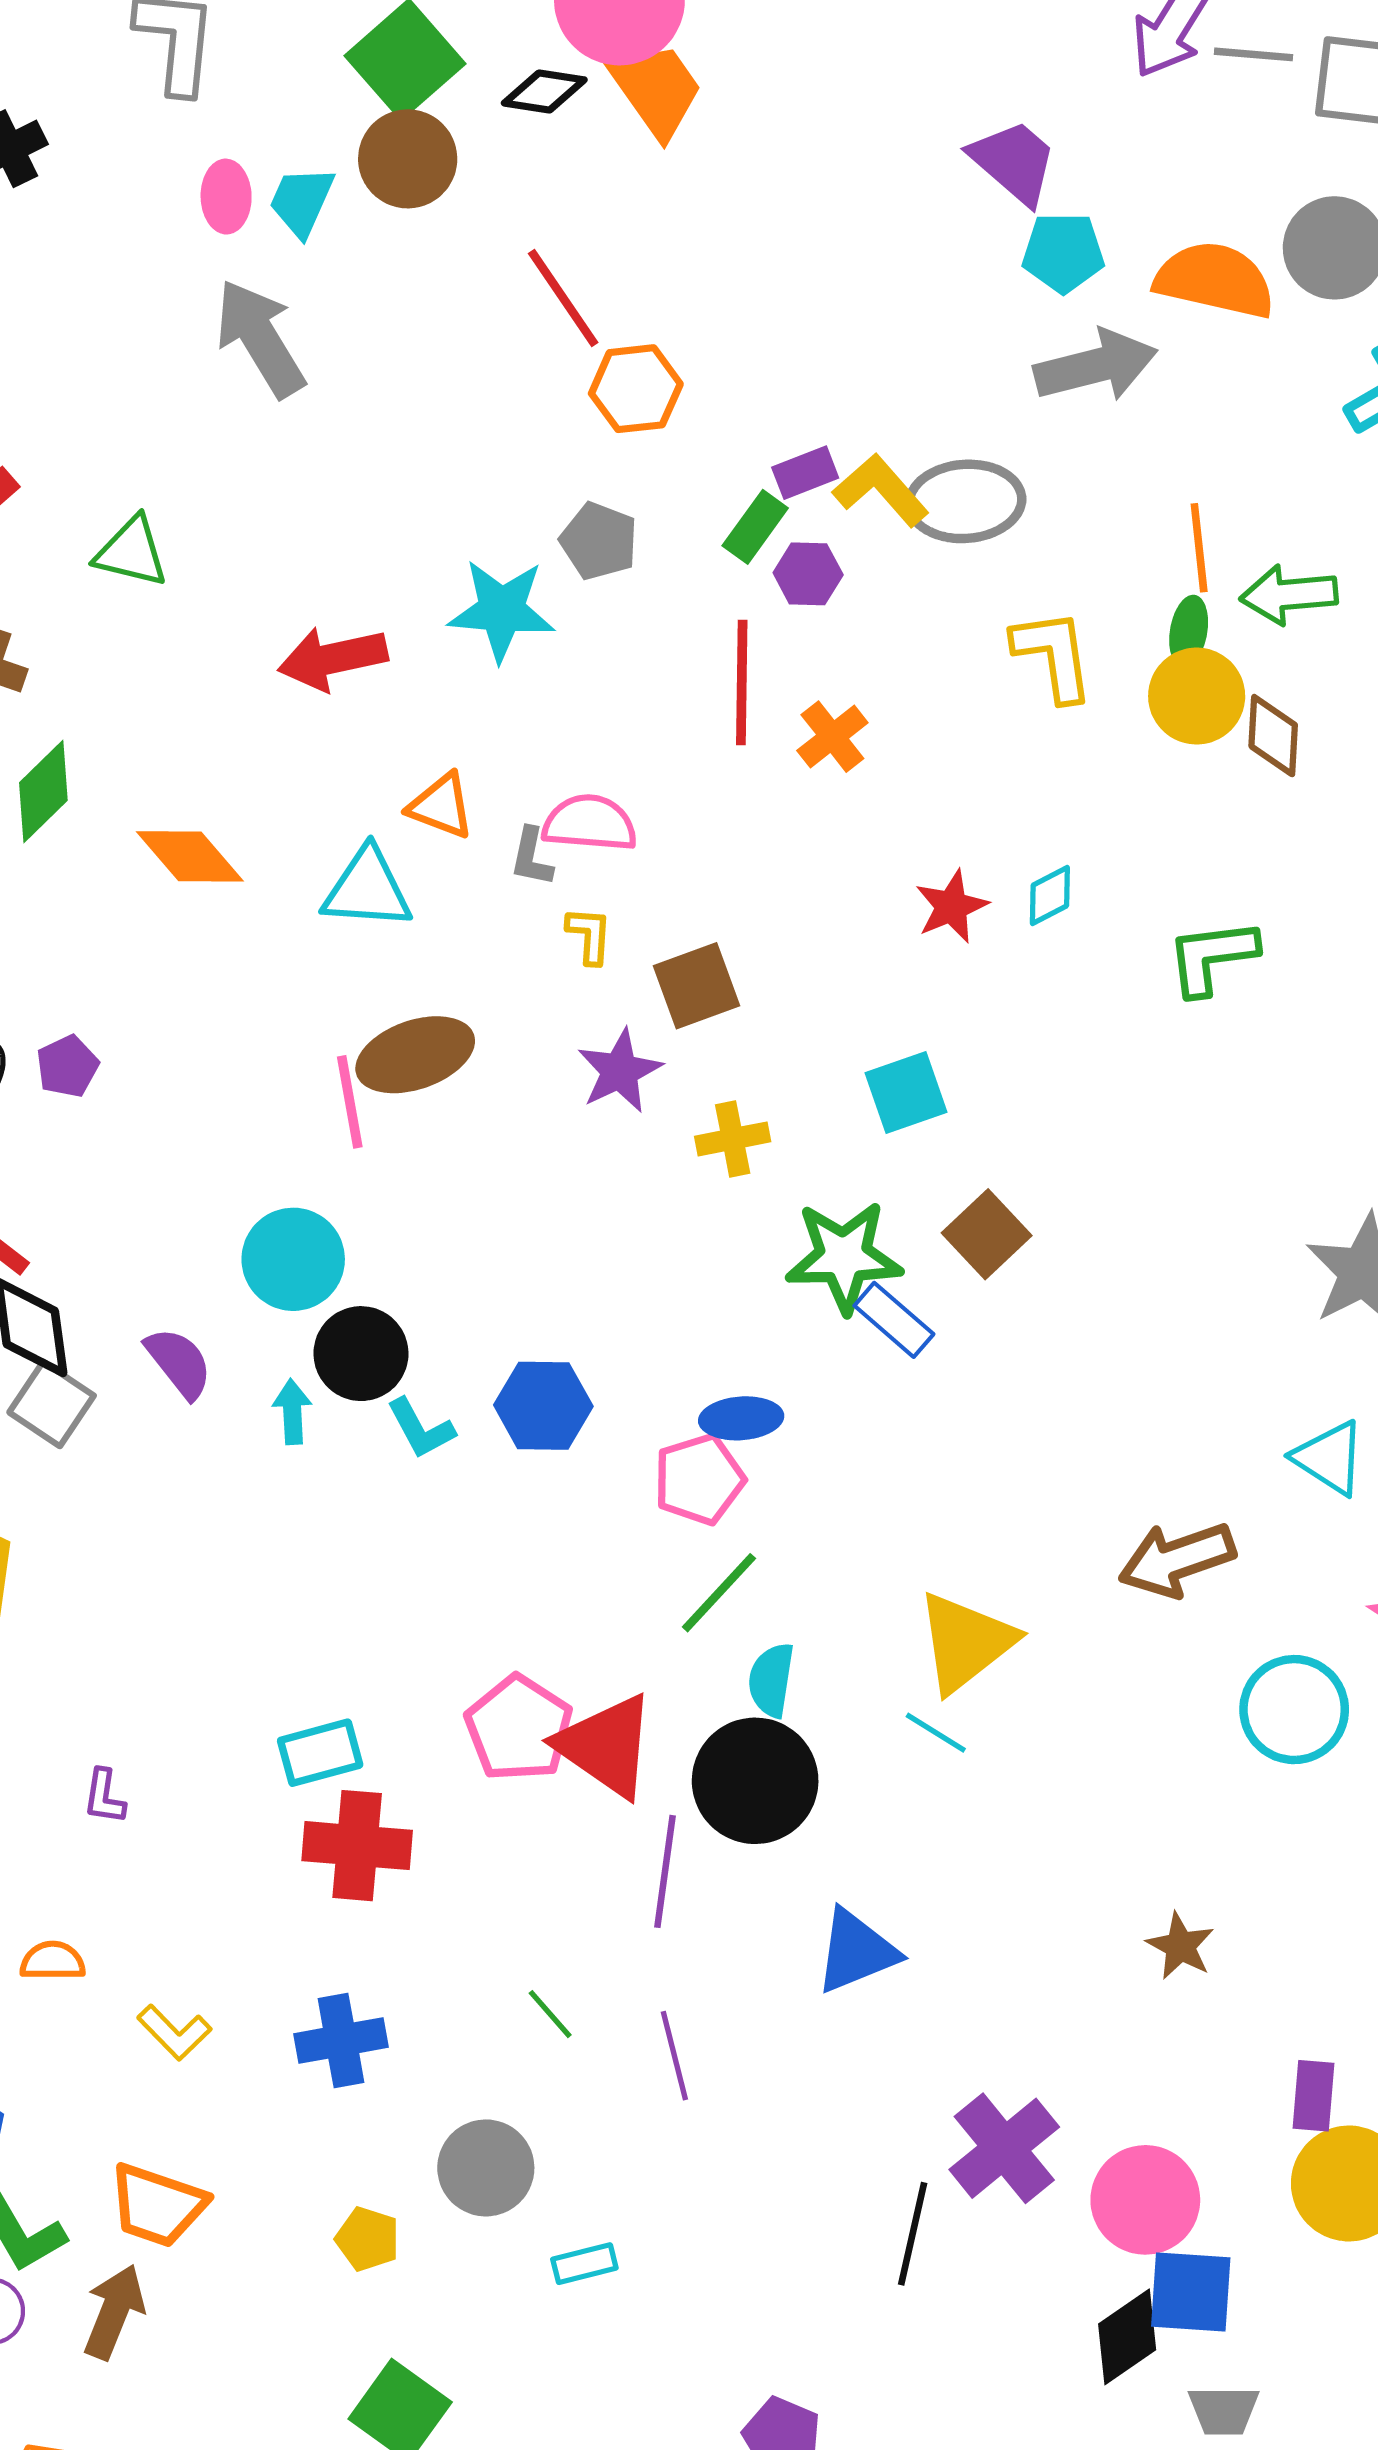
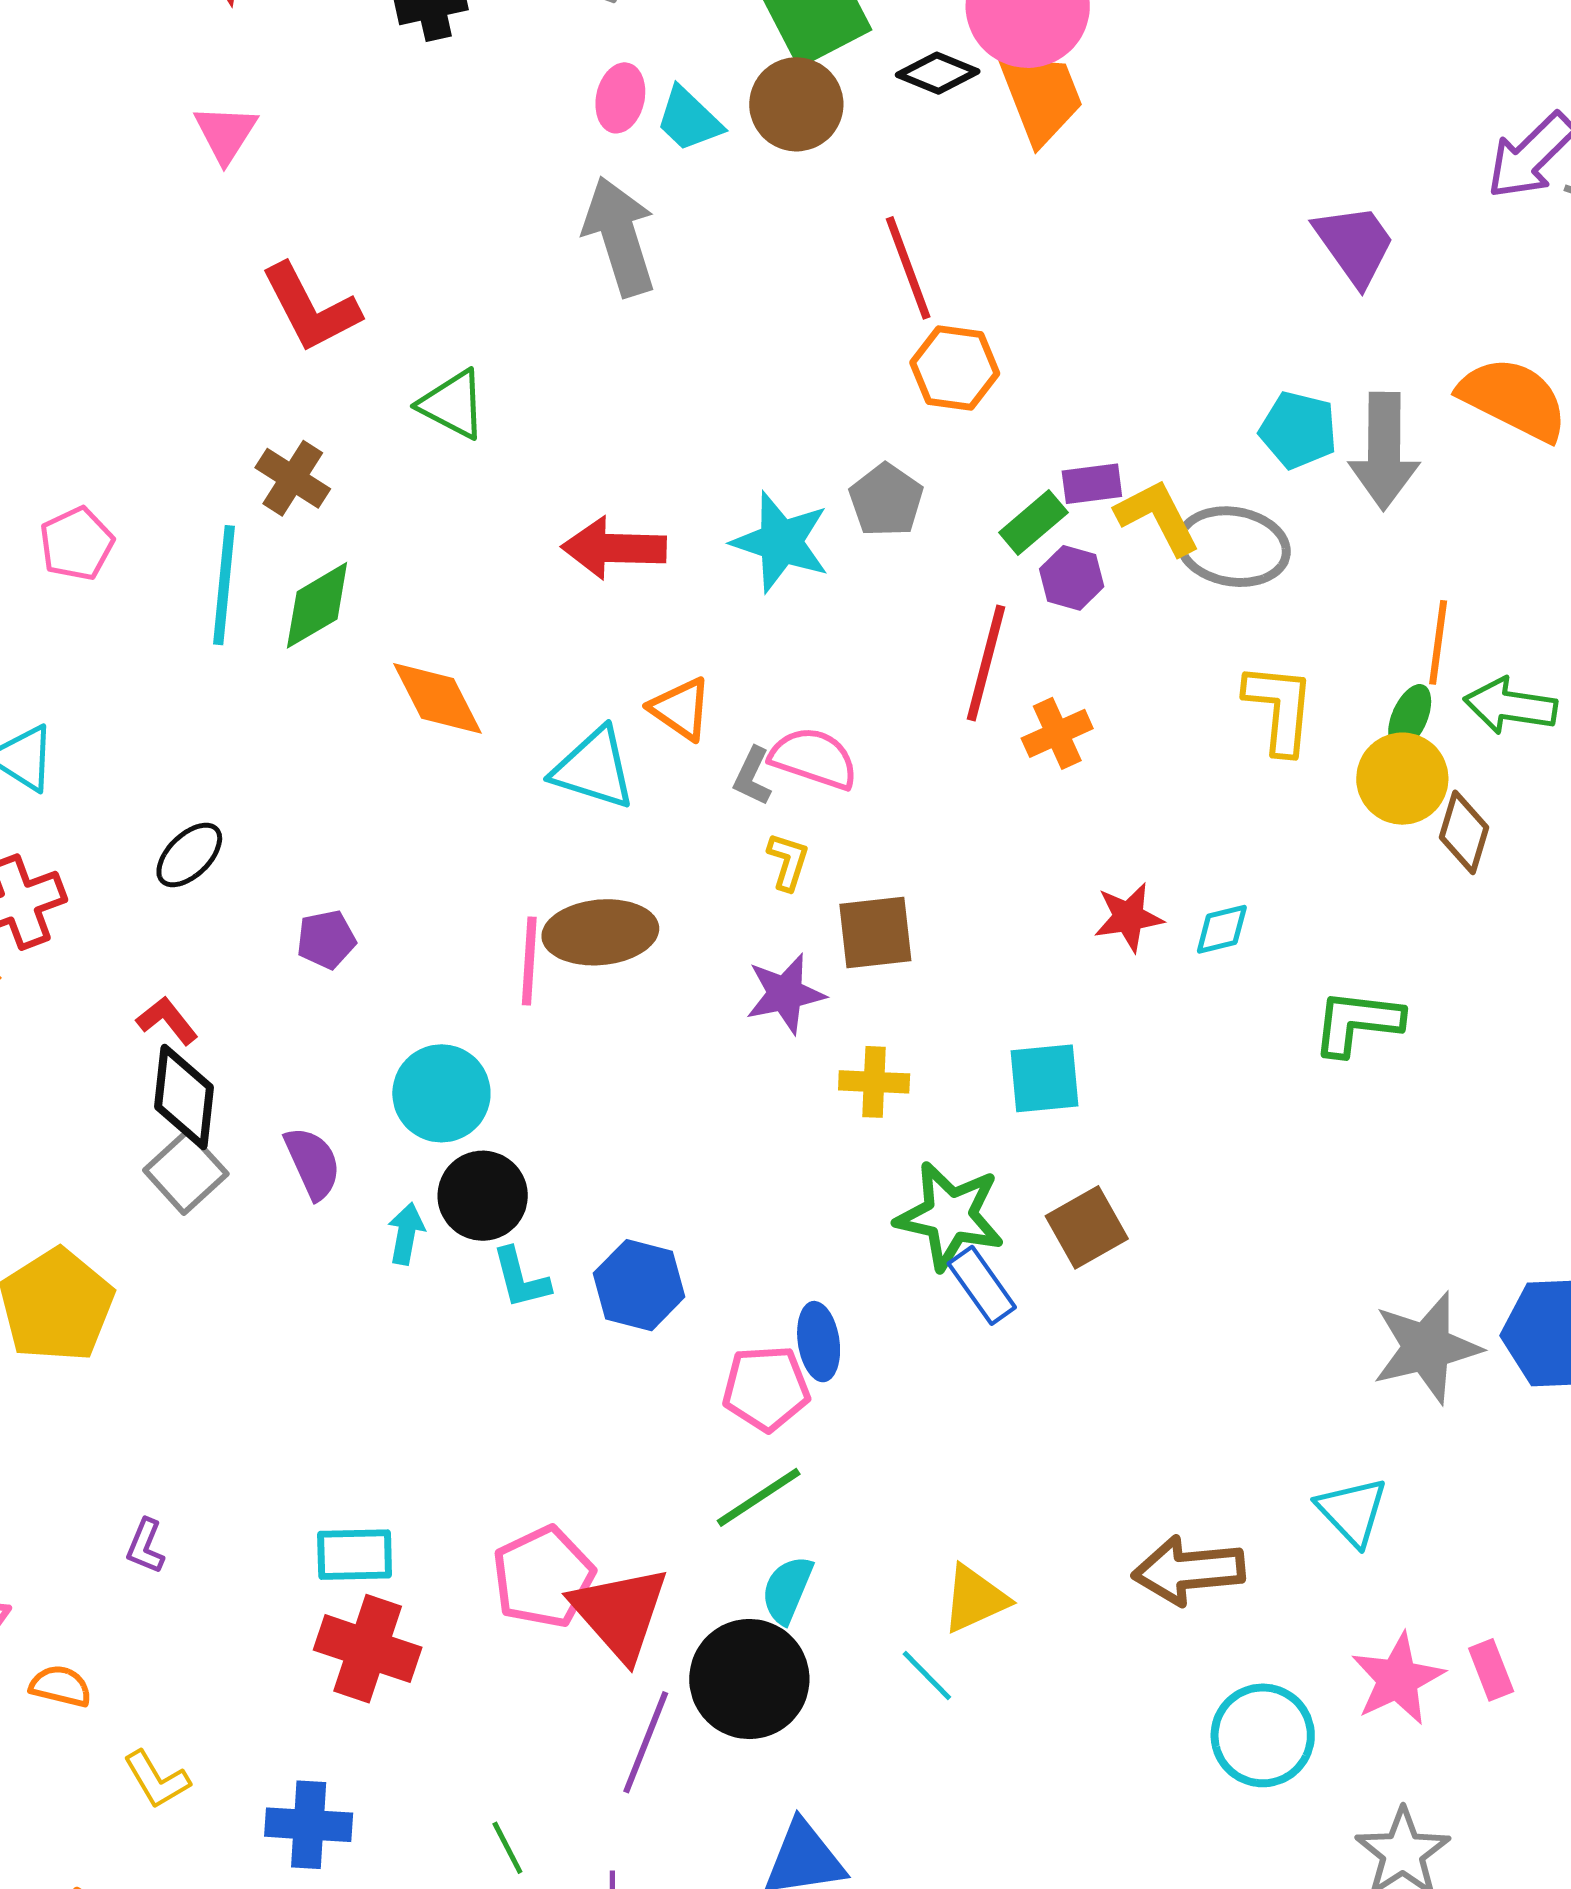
cyan trapezoid: (302, 201) -> (689, 119), turned -84
cyan pentagon: (1063, 253) -> (1298, 430), moved
gray arrow: (1096, 366) -> (1384, 451), turned 91
purple pentagon: (67, 1066) -> (326, 939), moved
blue ellipse: (741, 1418) -> (819, 1342), turned 72
yellow triangle: (966, 1642) -> (975, 1599), size x0.7

